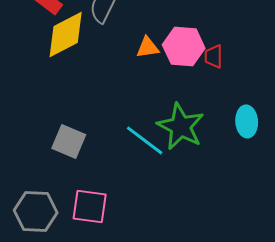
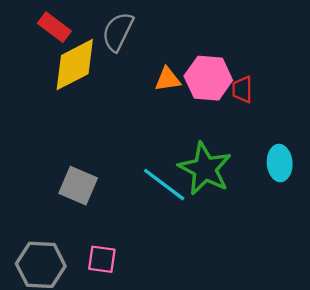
pink square: (90, 206) -> (102, 259), size x0.7

